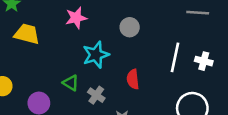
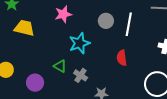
white line: (175, 57) -> (129, 24), moved
red semicircle: (133, 79) -> (122, 58), moved

